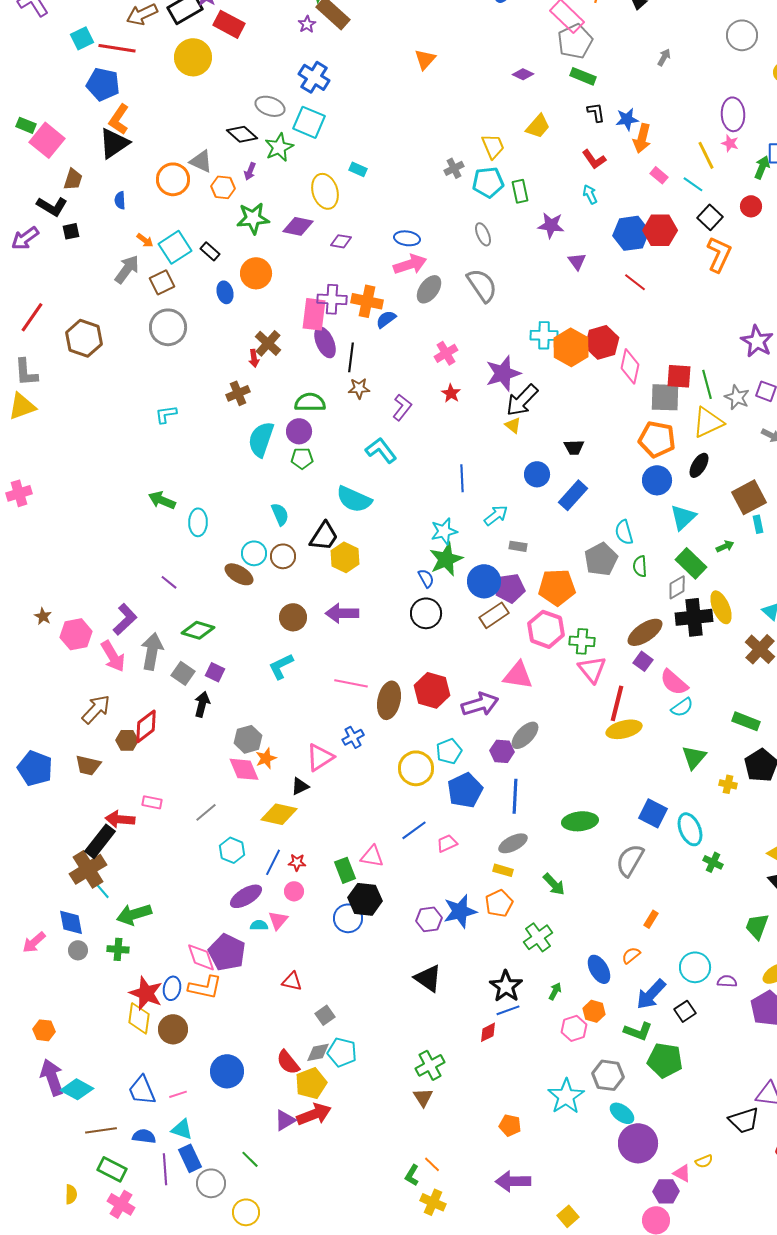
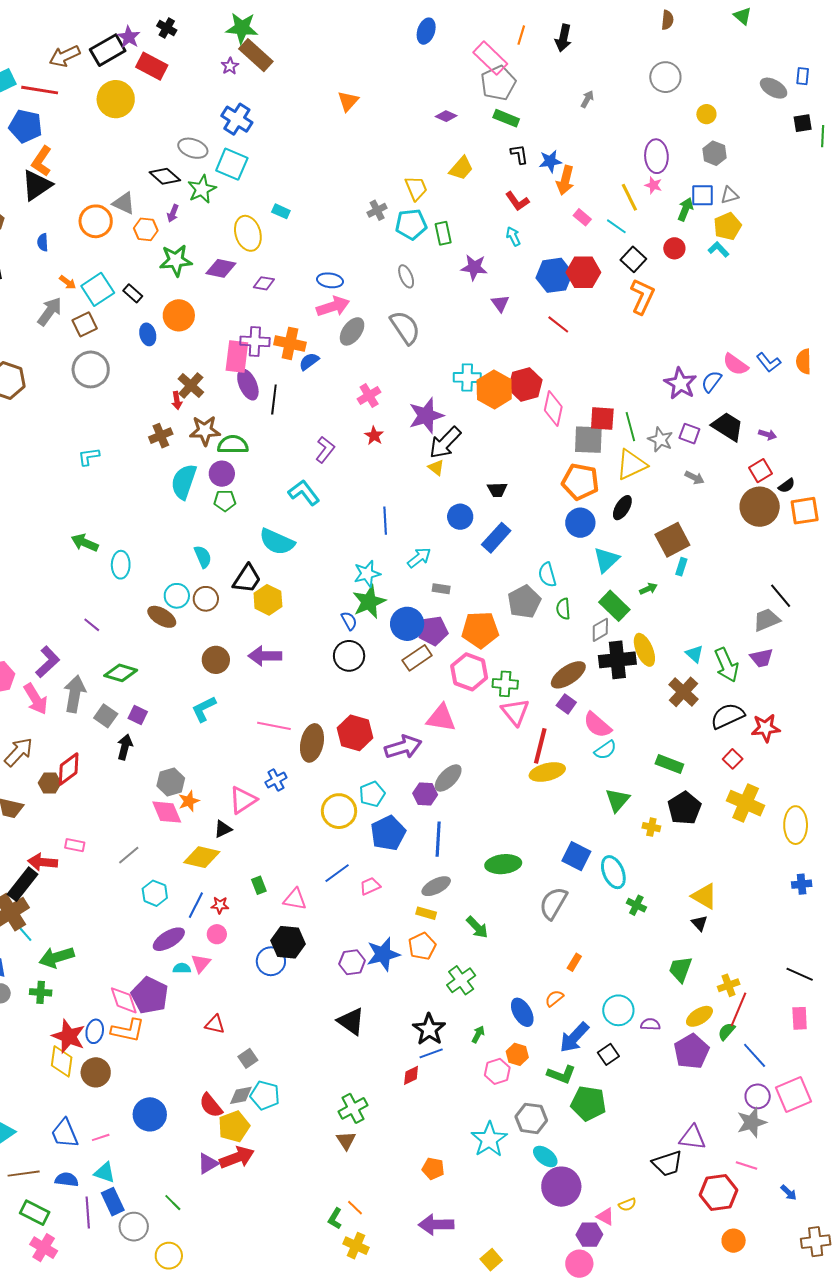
brown star: (359, 388) -> (205, 431), moved, size x1.4
cyan rectangle: (758, 524) -> (681, 567), turned 30
green rectangle: (345, 870) -> (259, 885), moved, size x0.7

